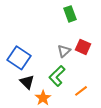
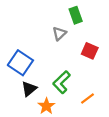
gray triangle: (64, 51) -> (59, 34), moved
black triangle: (27, 82) -> (29, 89), turned 35

